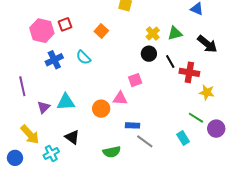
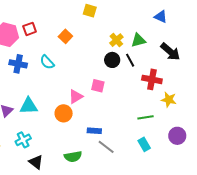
blue cross: (54, 60) -> (18, 64), turned 36
black line: (170, 62) -> (130, 60), moved
pink square: (135, 80) -> (98, 86), turned 32
pink triangle: (120, 98) -> (76, 97), moved, turned -35
green line: (196, 118) -> (145, 117), moved, turned -42
black triangle: (72, 137) -> (36, 162), moved
cyan cross: (51, 153) -> (23, 140), moved

